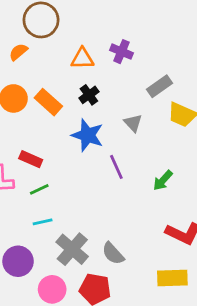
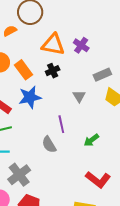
orange triangle: (82, 59) -> (53, 45), size x1.4
blue star: (88, 135) -> (30, 97), moved, turned 30
gray semicircle: (113, 253) -> (49, 145), moved

